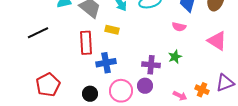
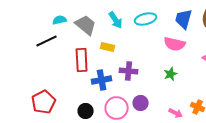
pink semicircle: (179, 27) -> (175, 44), size x1.5
black line: (38, 33) -> (47, 41), moved
purple cross: (151, 65) -> (129, 71), moved

